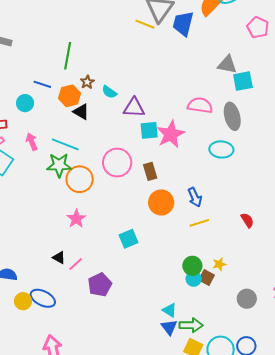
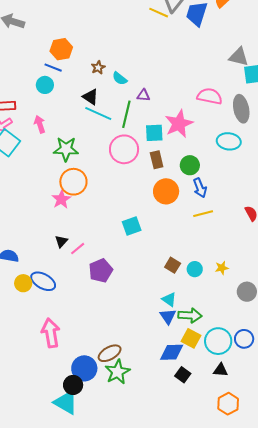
green line: (68, 56) -> (126, 114), moved
orange hexagon: (70, 96) -> (61, 49), moved
cyan circle: (25, 103) -> (45, 85), moved
purple triangle: (134, 108) -> (143, 95), size x0.6
cyan square: (149, 130) -> (154, 133), moved
cyan line: (65, 144) -> (98, 113), moved
orange circle: (80, 179) -> (73, 182), moved
pink star: (76, 219) -> (61, 199), moved
black triangle: (59, 258) -> (61, 241), turned 40
yellow star: (219, 264) -> (222, 268), moved
green circle: (192, 266) -> (190, 165), moved
brown square: (207, 277) -> (173, 265), moved

